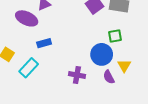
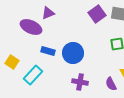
blue rectangle: (44, 43) -> (48, 51), turned 32
blue circle: (102, 54) -> (73, 53), moved

